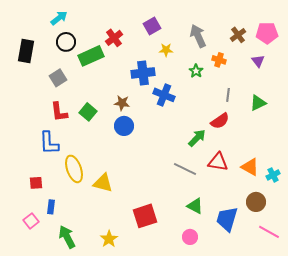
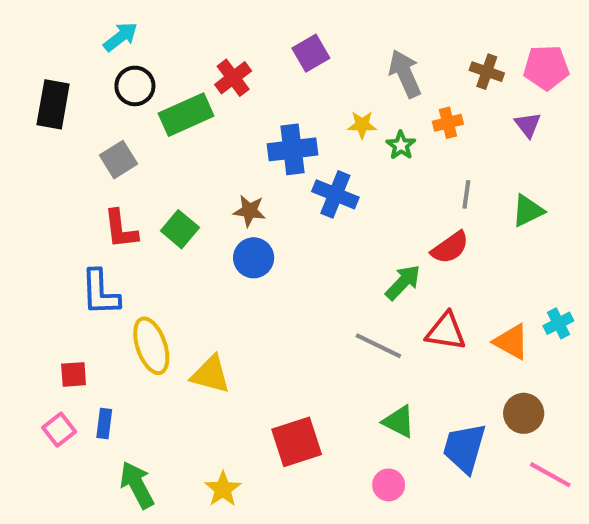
brown cross: (238, 35) -> (487, 72), turned -35
yellow star: (166, 50) -> (362, 125), moved
orange cross: (219, 60) -> (448, 123), turned -32
cyan cross: (273, 175) -> (558, 323), moved
pink square: (31, 221) -> (59, 430), moved

